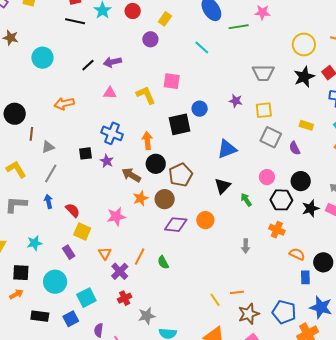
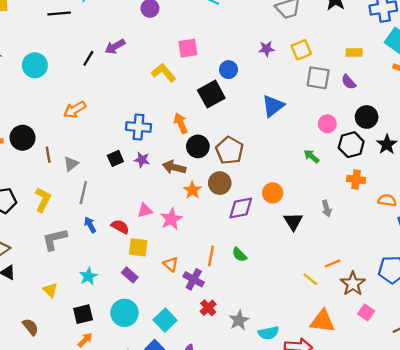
pink triangle: (110, 93) -> (145, 210), moved
yellow L-shape: (16, 169) -> (43, 200), turned 75
black triangle: (223, 186) -> (293, 221), moved

